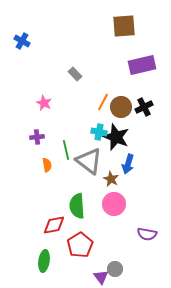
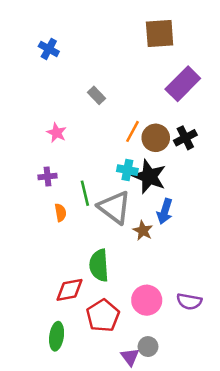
blue cross: (22, 41) -> (49, 49), moved
purple rectangle: (142, 65) -> (183, 84), turned -32
pink circle: (114, 204) -> (147, 300), moved

